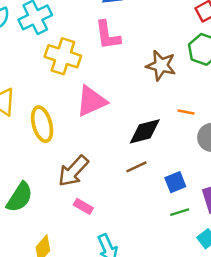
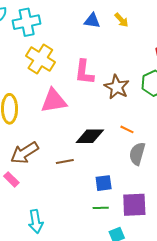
pink L-shape: (108, 35) -> (84, 72), moved
brown line: (136, 167) -> (65, 161), moved
pink rectangle: (83, 206) -> (11, 179), moved

